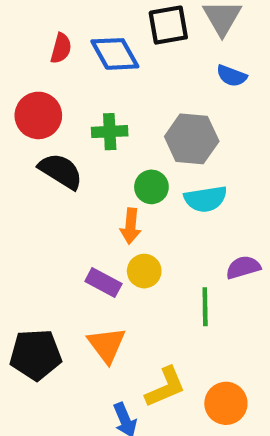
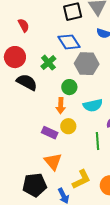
red semicircle: (61, 48) -> (24, 25), turned -40
blue diamond: (115, 54) -> (69, 42), moved
green cross: (110, 132) -> (48, 63), turned -35
cyan semicircle: (206, 199) -> (93, 105), moved
black pentagon: (36, 355) -> (35, 185), moved

